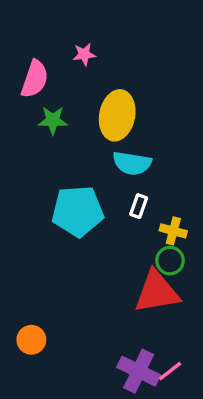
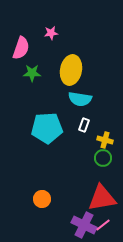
red triangle: (157, 292) -> (102, 198), moved
orange circle: (31, 340) -> (42, 199), moved

